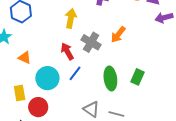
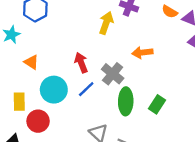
yellow arrow: (71, 18) -> (106, 23), moved
orange arrow: (118, 35) -> (142, 53), turned 36
gray cross: (91, 42) -> (113, 74), moved

